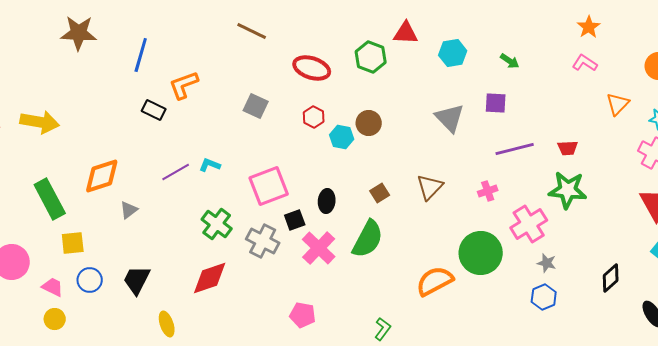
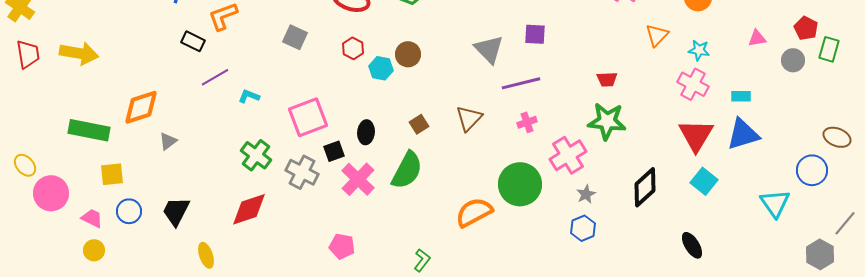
purple line: (515, 149) -> (521, 83), moved
purple line: (176, 172) -> (215, 77), moved
green rectangle: (50, 199) -> (89, 130), turned -51
gray star: (547, 263) -> (586, 194), turned 30
black diamond: (611, 278) -> (645, 187), moved, size x1.4

